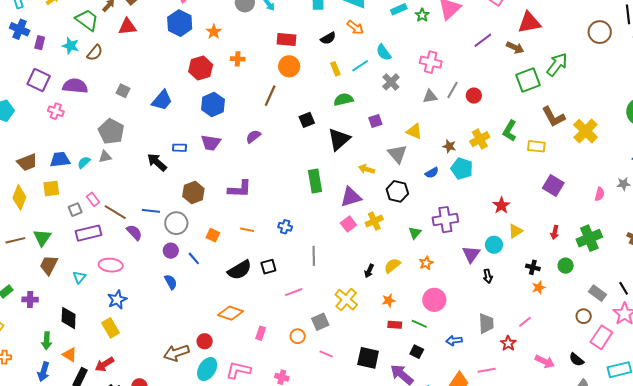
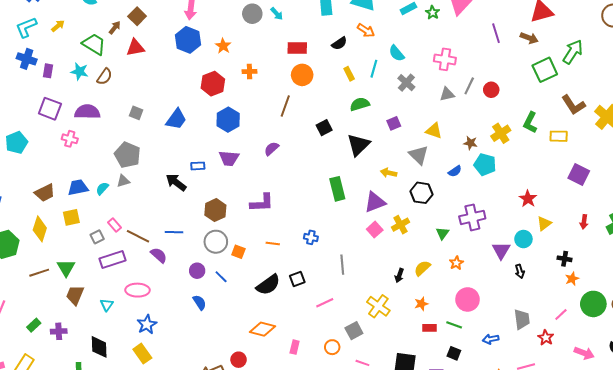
purple line: (483, 40) -> (496, 33), turned -66
cyan line: (360, 66) -> (374, 69), turned -36
gray circle: (176, 223) -> (216, 242), moved
green circle: (566, 266) -> (593, 304), moved, size x1.6

